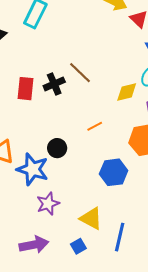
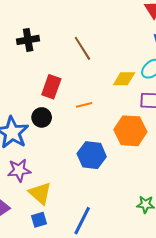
black cross: (54, 84) -> (28, 40), moved
red rectangle: (26, 89) -> (51, 87), moved
yellow triangle: (91, 218) -> (40, 193), moved

